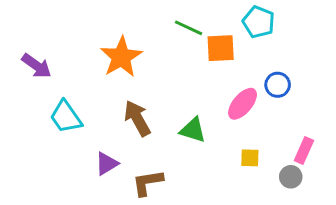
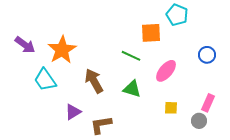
green line: (188, 28) -> (131, 56), moved
orange star: (121, 57) -> (62, 50), moved
blue circle: (278, 85) -> (207, 55), moved

